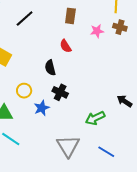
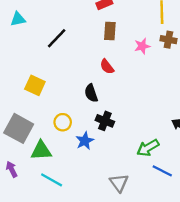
gray triangle: (68, 146) -> (119, 183), size x0.7
blue line: (106, 152) -> (162, 171), moved

